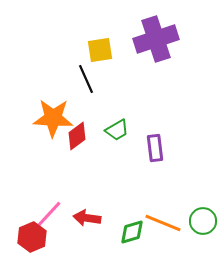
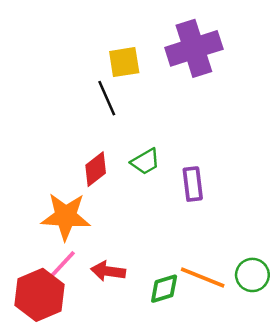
orange star: (53, 118) -> (66, 216), moved
red hexagon: (32, 237) -> (40, 295), size x1.4

